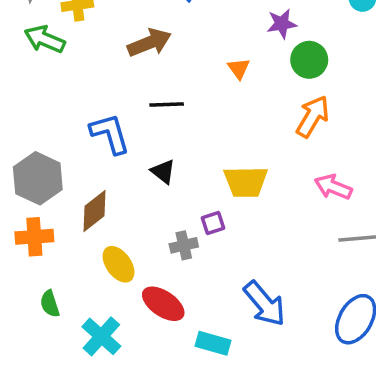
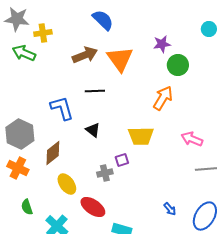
orange triangle: (239, 68) -> (120, 59), moved, size x2.0
orange arrow: (313, 117) -> (163, 98), moved
orange cross: (34, 237) -> (18, 168), turned 30
blue arrow: (265, 304) -> (170, 209), moved, size x0.5

